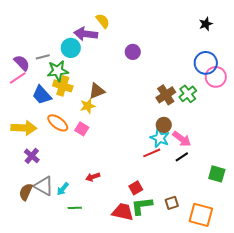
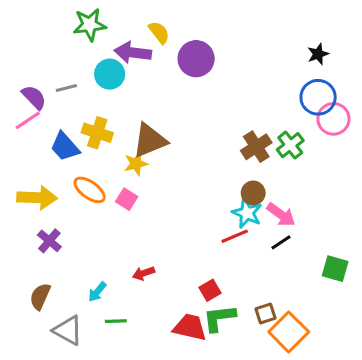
black star: (206, 24) -> (318, 54), moved
purple circle: (133, 52) -> (196, 59), moved, size x1.5
green star: (58, 71) -> (90, 25), moved
brown triangle: (97, 91) -> (150, 140), size x1.4
gray triangle: (44, 186) -> (68, 330), moved
orange square: (201, 215) -> (289, 332), moved, turned 30

